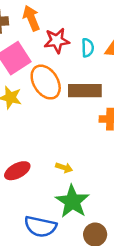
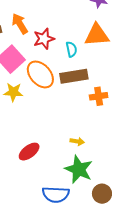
cyan semicircle: (88, 48) -> (71, 49), moved
yellow arrow: (64, 168) -> (77, 141), moved

